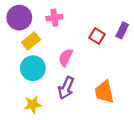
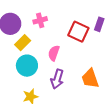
red square: (97, 36) -> (78, 32), size x1.5

